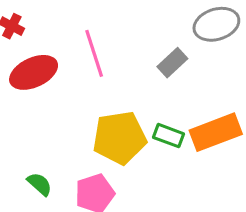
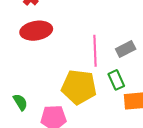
pink line: (94, 53) -> (95, 51), moved
green rectangle: (169, 136) -> (116, 80), moved, turned 30

